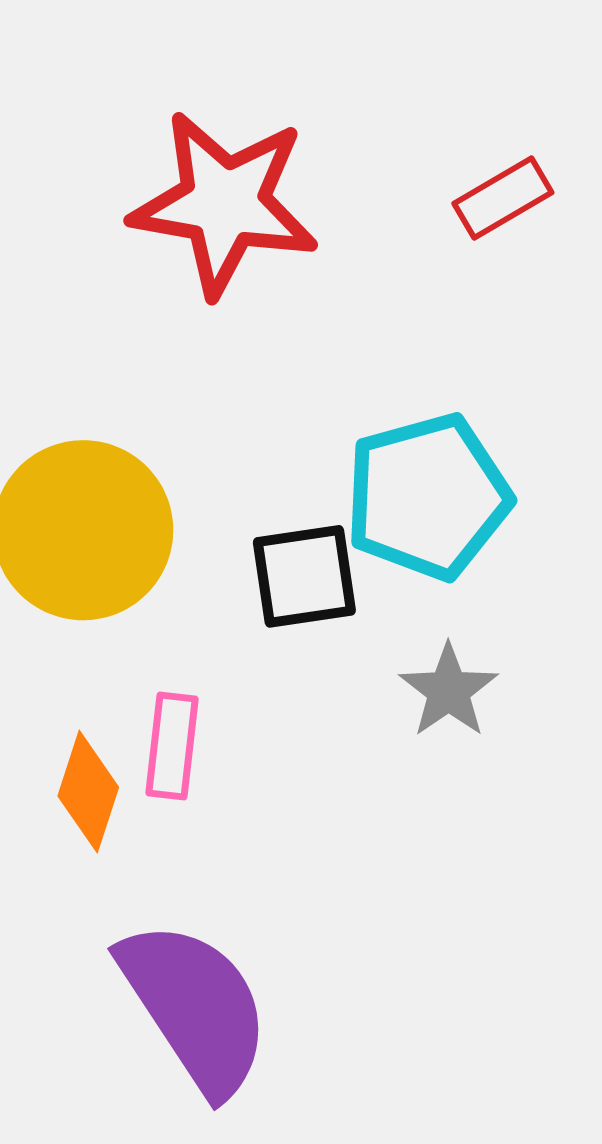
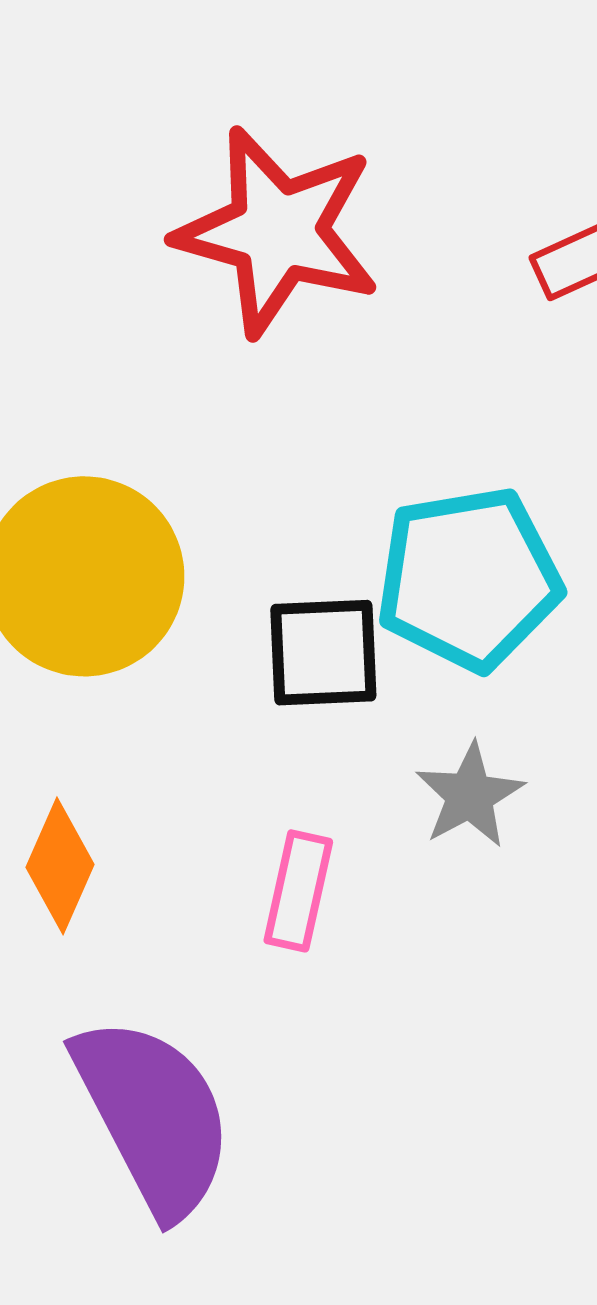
pink rectangle: (172, 746) -> (298, 891), moved

